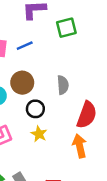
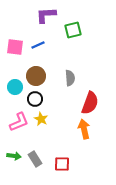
black circle: (35, 109) -> (35, 99), moved
yellow star: (39, 134) -> (41, 119), moved

